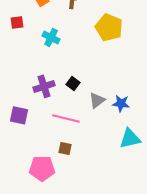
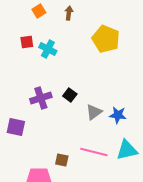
red square: (17, 22) -> (27, 42), moved
pink line: (66, 118) -> (94, 152), moved

